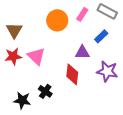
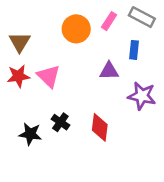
blue rectangle: (101, 36) -> (134, 50), turned -40
red diamond: (72, 74) -> (100, 127), moved

